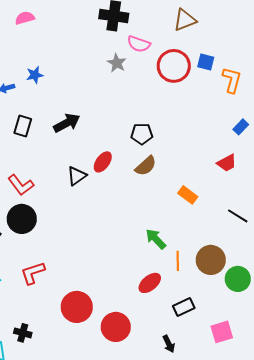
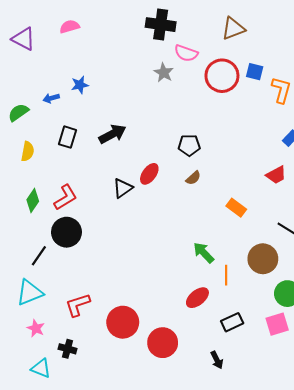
brown semicircle: (146, 166) -> (193, 178), size x0.7
red L-shape: (21, 185) -> (65, 197), turned -84
brown circle: (211, 260) -> (263, 259), moved
red L-shape: (33, 273) -> (78, 305), moved
pink square: (222, 332) -> (277, 324), moved

